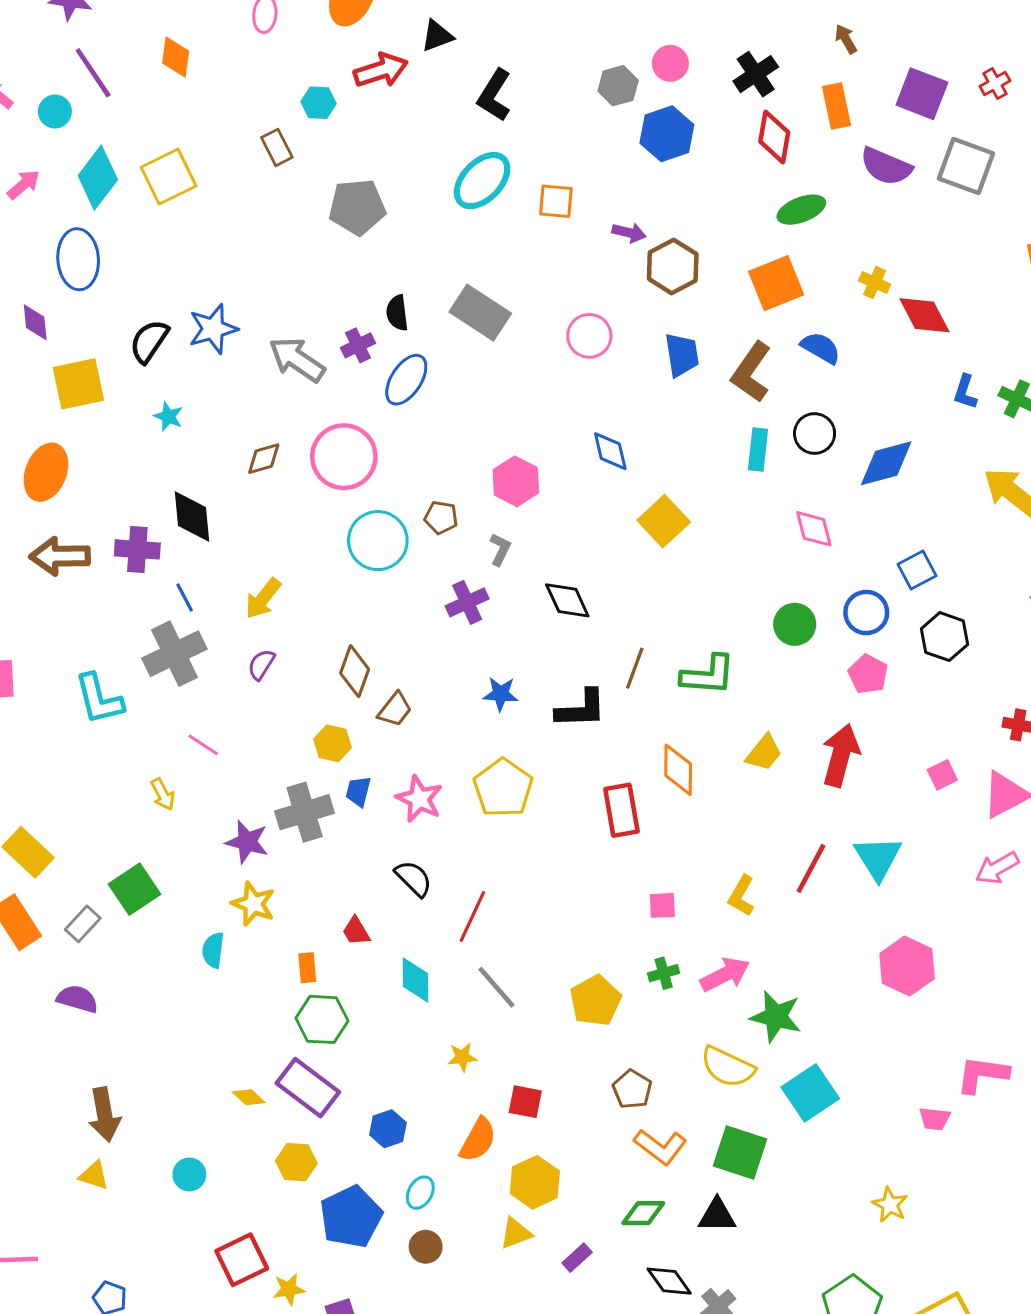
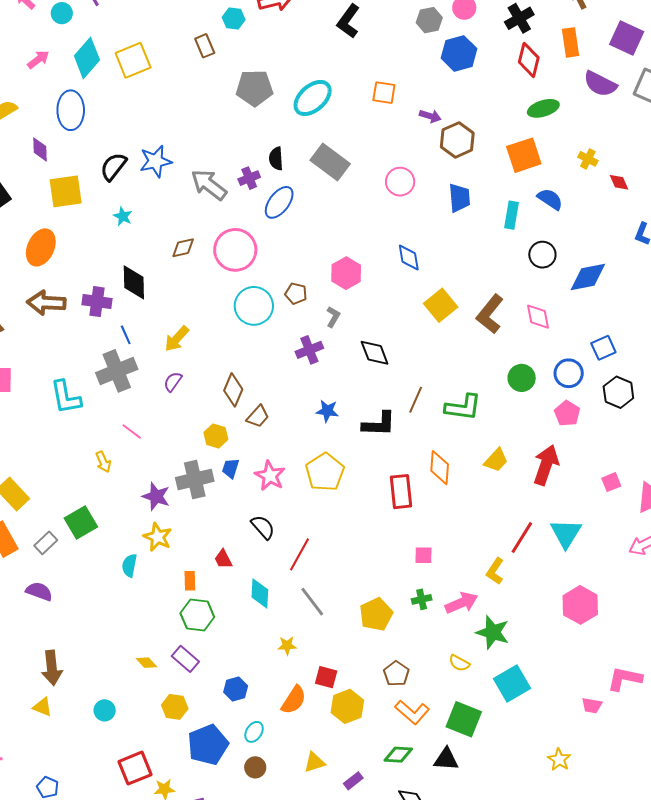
cyan ellipse: (482, 181) -> (313, 98), moved
red diamond: (924, 315) -> (619, 182), size x0.6
brown L-shape: (751, 372) -> (490, 314), moved
cyan rectangle: (758, 449) -> (512, 215), moved
yellow L-shape: (741, 896) -> (495, 571), moved
yellow semicircle: (728, 1067) -> (459, 663), size x0.6
purple rectangle: (308, 1088) -> (185, 659), size x0.7
yellow hexagon: (535, 1182) -> (347, 706), moved

